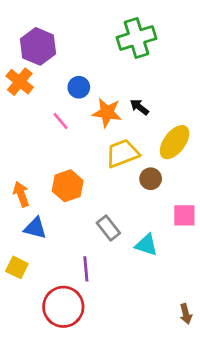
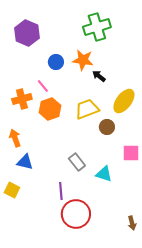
orange cross: (20, 82) -> (22, 99), moved, turned 36
orange star: (107, 113) -> (83, 60), moved
orange hexagon: (68, 186) -> (50, 109), moved
red circle: (63, 307) -> (76, 214), moved

